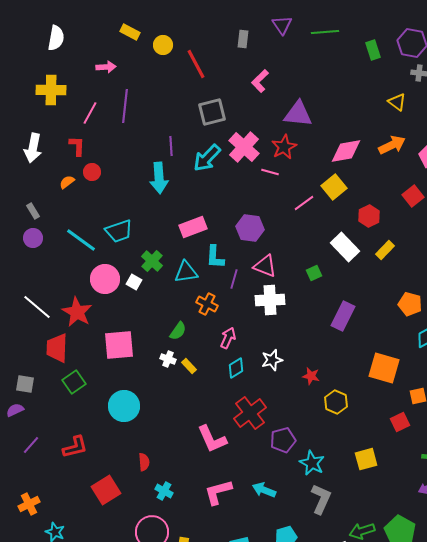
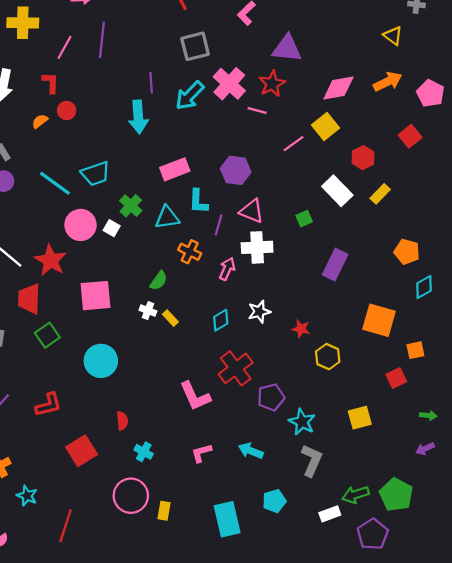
pink arrow: (228, 338) -> (227, 269), moved
pink L-shape: (218, 492) -> (201, 453), size x0.7

